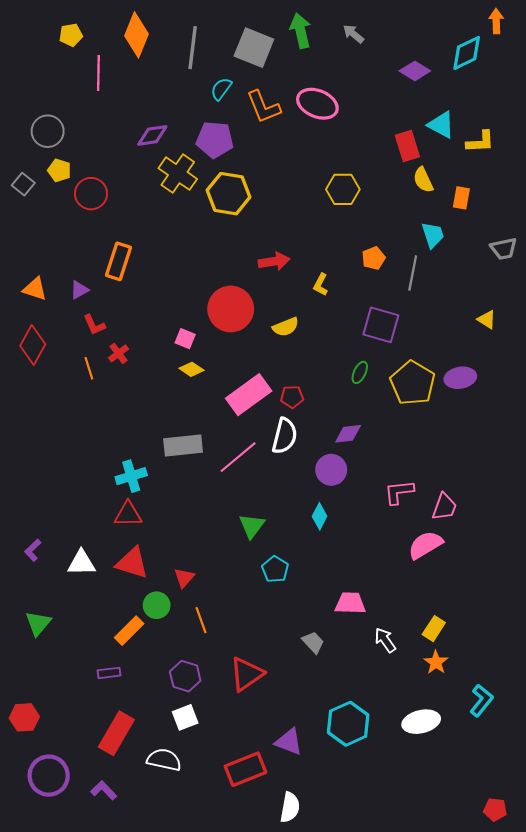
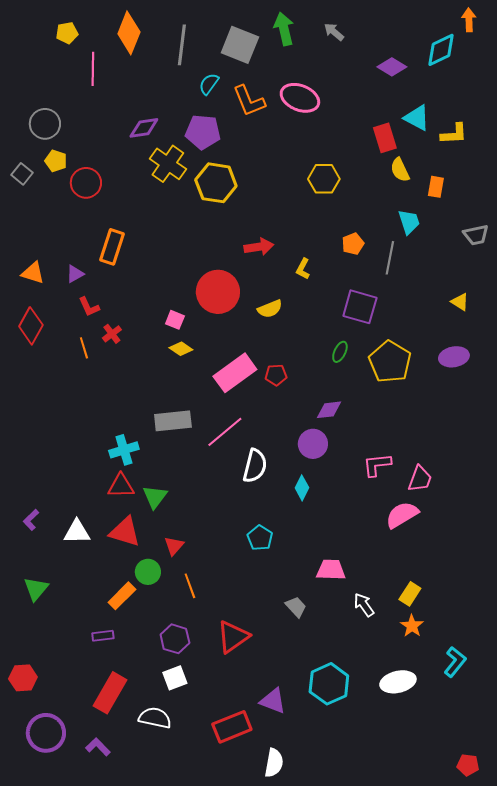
purple ellipse: (460, 378) -> (454, 357), moved
white semicircle: (285, 436) -> (255, 466), moved
green triangle: (252, 526) -> (155, 497), moved

